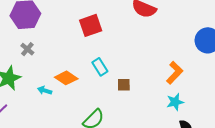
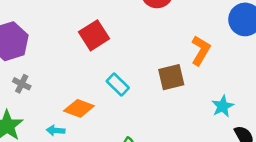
orange L-shape: (175, 73) -> (201, 50), moved
brown square: (124, 85) -> (171, 77), moved, size x1.5

